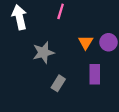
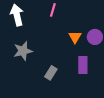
gray star: (43, 53) -> (23, 51), moved

